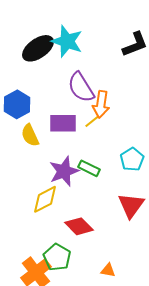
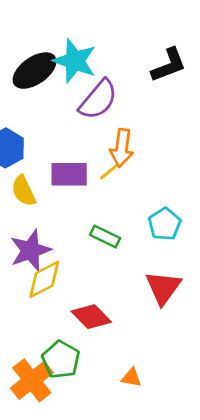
purple semicircle: (81, 87) -> (98, 100), moved, turned -108
purple star: (64, 171) -> (30, 250), moved

